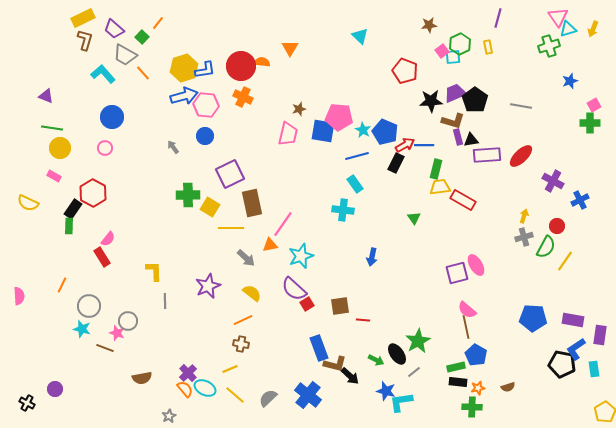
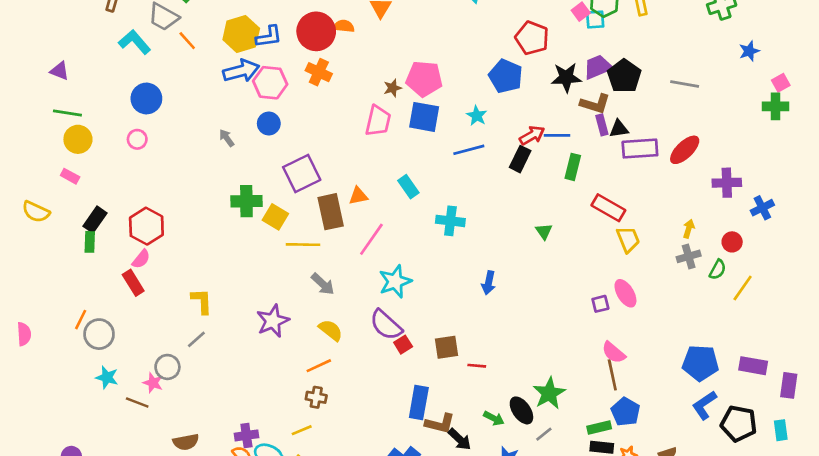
pink pentagon: (339, 117) -> (424, 79), moved
blue pentagon: (385, 132) -> (506, 76), moved
purple cross: (553, 181) -> (727, 183), turned -30
cyan rectangle: (355, 184) -> (408, 187), moved
yellow trapezoid: (440, 187) -> (628, 239), moved, turned 75
red hexagon: (93, 193) -> (146, 226), moved
orange triangle: (270, 245) -> (358, 196), moved
green semicircle: (546, 247) -> (718, 270), size x0.7
purple square: (457, 273) -> (600, 304), size x0.6
gray line: (165, 301) -> (196, 339), moved, turned 49
gray circle: (89, 306) -> (99, 334), moved
blue rectangle: (319, 348) -> (419, 403), turned 30
blue L-shape: (576, 349) -> (704, 405), moved
purple cross: (188, 373) -> (246, 435), turned 36

